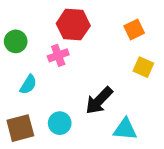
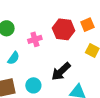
red hexagon: (73, 25) -> (64, 29), moved

